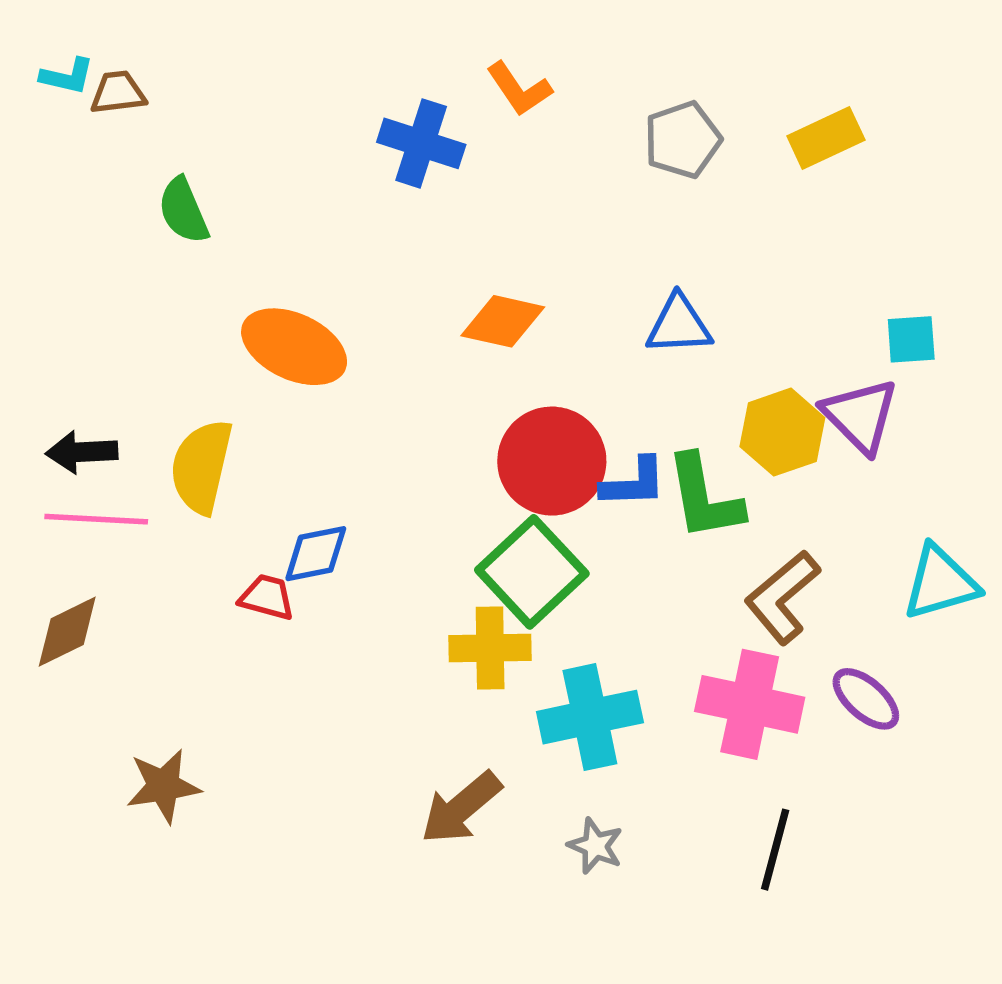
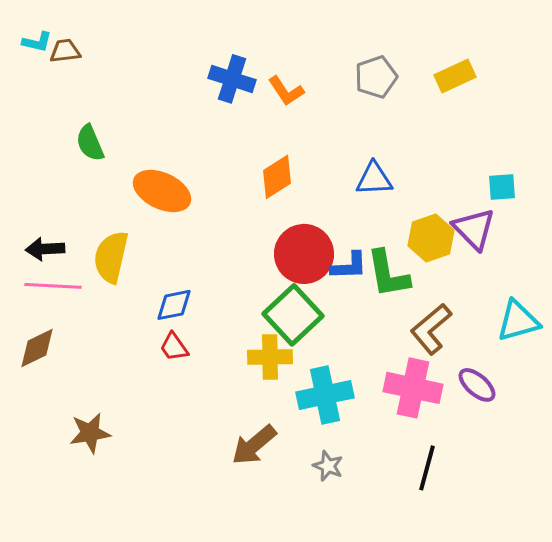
orange L-shape: (519, 89) -> (286, 91), moved
green semicircle: (183, 211) -> (90, 143), moved
orange diamond: (503, 321) -> (277, 177), turned -45
red trapezoid: (267, 597) -> (174, 347), moved, turned -140

